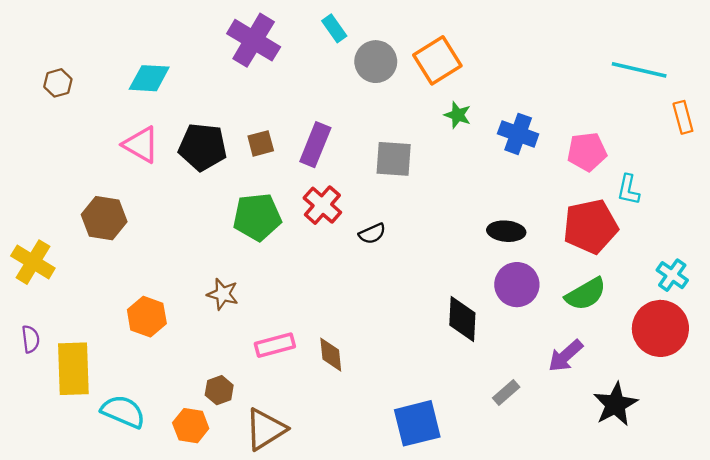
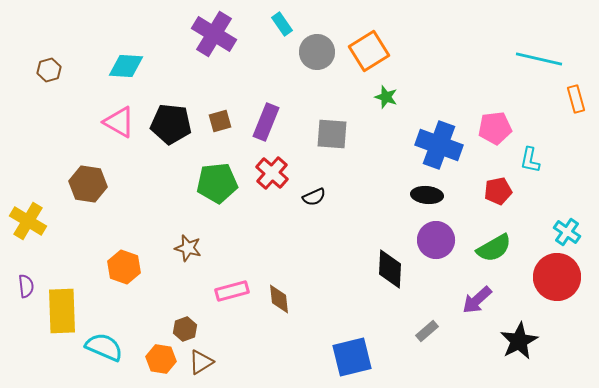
blue cross: (518, 134) -> (439, 145), moved, size x1.4
red pentagon: (590, 226) -> (498, 191), size x0.6
brown triangle: (265, 429) -> (201, 362), moved, size x0.7

